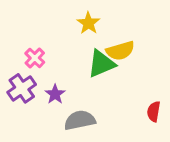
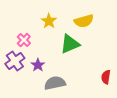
yellow star: (88, 23) -> (49, 21), moved
yellow semicircle: (120, 51) -> (84, 21), moved

